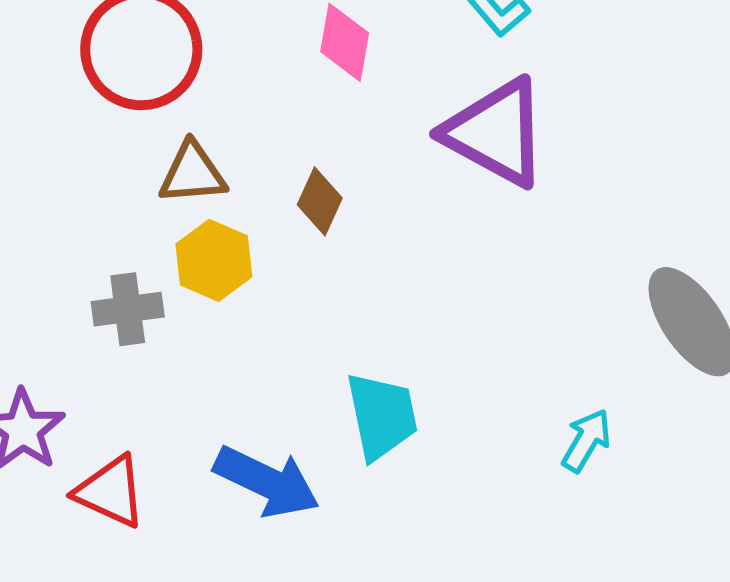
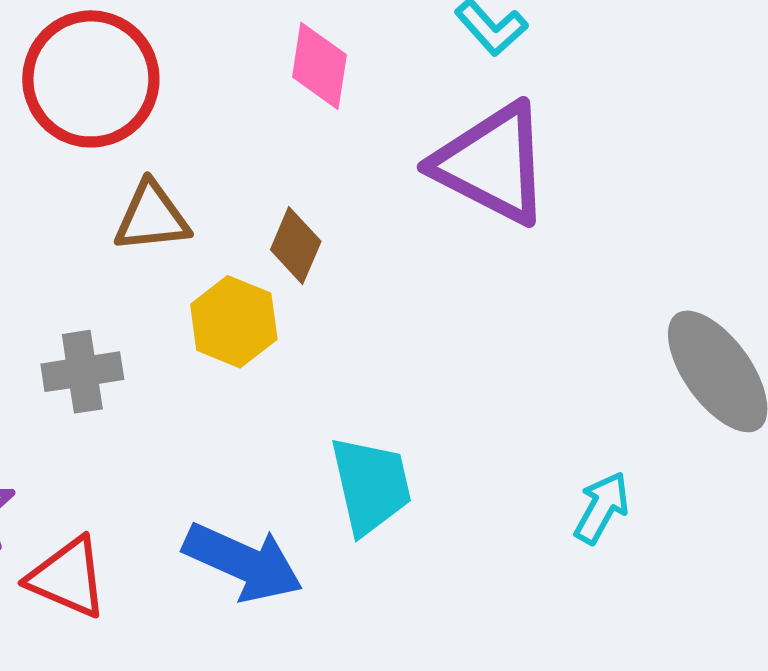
yellow hexagon: (214, 260) -> (234, 322), moved

